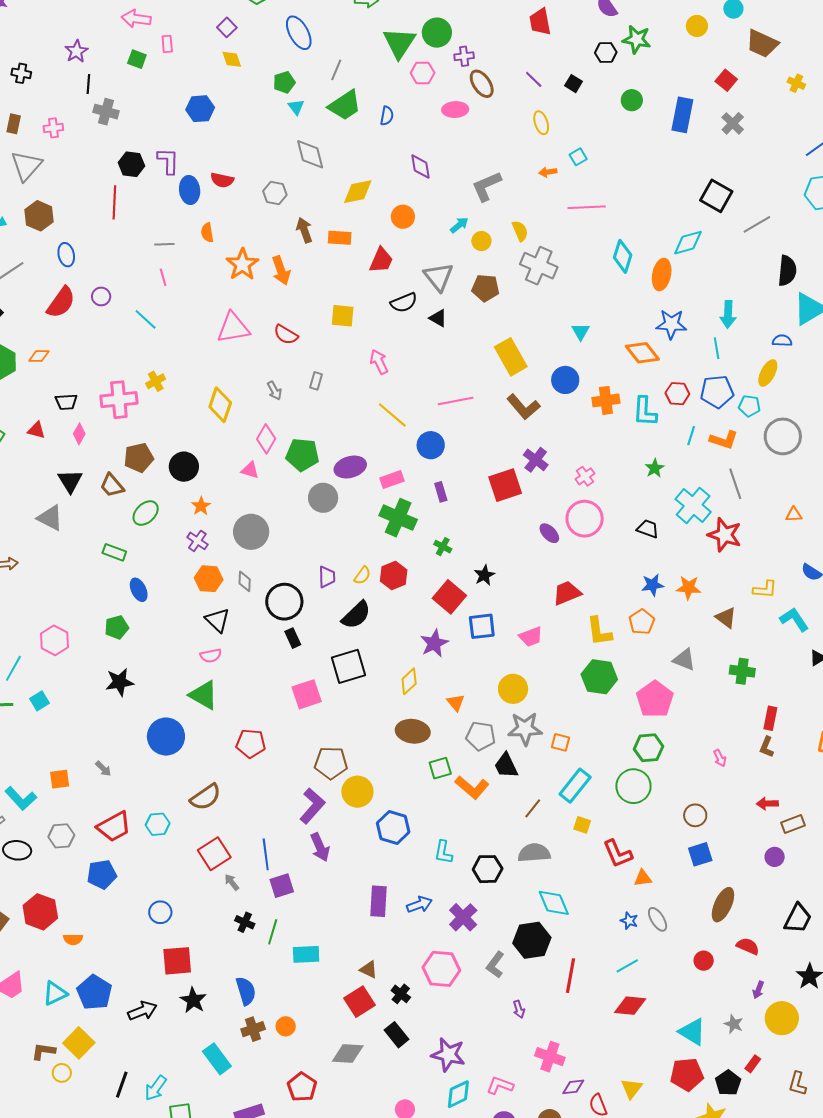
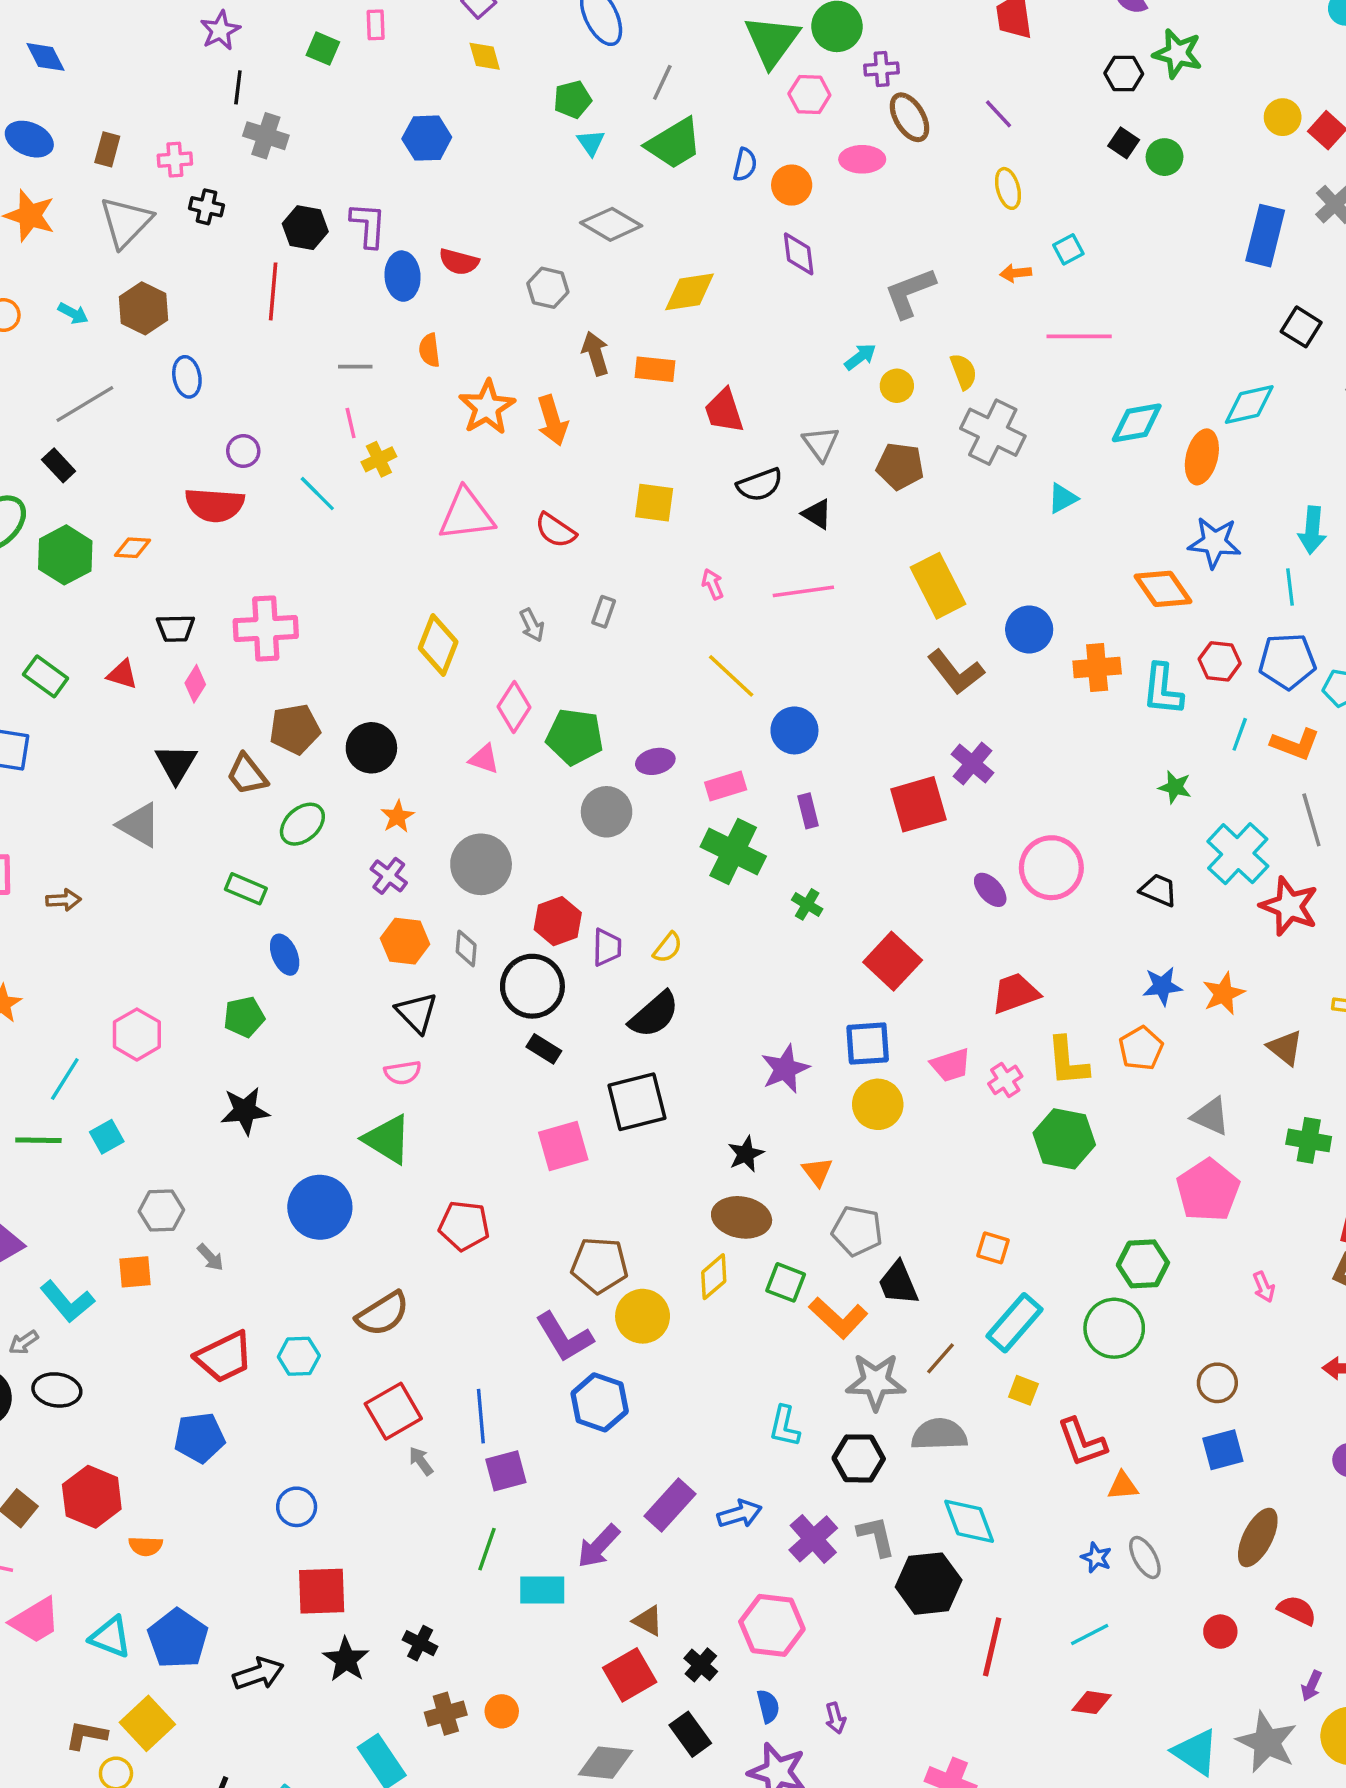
yellow circle: (697, 26) -> (1283, 117), moved
black cross: (21, 73) -> (206, 207), moved
black square: (573, 84) -> (1124, 143), moved
blue rectangle: (682, 115) -> (1265, 236), moved
gray diamond: (310, 154) -> (611, 224), turned -48
black square: (716, 196) -> (1301, 327), size x0.7
orange circle: (403, 217) -> (792, 185), moved
cyan diamond: (623, 256) -> (1137, 423), turned 60
red trapezoid: (381, 260) -> (724, 411), turned 136
gray triangle: (438, 277) -> (821, 443), size x0.7
red semicircle: (61, 302) -> (215, 505), moved, turned 56
cyan triangle: (581, 332) -> (1063, 498), moved, turned 30
pink arrow: (379, 362) -> (713, 584), size x0.7
yellow cross: (156, 381) -> (379, 459), moved
pink line: (456, 401) -> (803, 591), moved
purple ellipse: (350, 467) -> (655, 761), size x0.7
green star: (655, 468) -> (1175, 787), turned -30
pink cross: (585, 476) -> (1005, 1080), moved
red hexagon: (394, 575) -> (558, 921), moved
black star: (484, 575) -> (746, 1154), moved
orange star: (689, 588) -> (1224, 993), turned -30
red square: (449, 597) -> (893, 961), moved
black rectangle: (293, 638) -> (544, 1049), turned -36
yellow diamond: (409, 681) -> (714, 1277), moved
yellow circle: (513, 689) -> (878, 1104), moved
pink pentagon: (655, 699) -> (1208, 1190), moved
gray star: (525, 729) -> (876, 1382), moved
green square: (440, 768) -> (786, 1282), turned 35
purple L-shape: (312, 806) -> (564, 1337), turned 105
blue hexagon: (393, 828) -> (600, 1402), moved
gray hexagon: (61, 836) -> (161, 1211), moved
purple arrow: (320, 847) -> (599, 1546), moved, turned 64
purple rectangle: (379, 901) -> (670, 1505), turned 36
black cross: (245, 922) -> (420, 1643), moved
gray L-shape: (495, 965) -> (876, 1536), moved, turned 128
blue semicircle: (246, 991) -> (768, 1706), moved, size x0.7
cyan triangle: (55, 993) -> (110, 1637), turned 44
red diamond: (630, 1006) -> (1092, 1703), size x0.7
purple arrow: (519, 1009) -> (835, 1718), moved
gray star: (734, 1024) -> (1267, 1742), size x1.8

